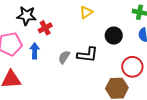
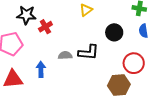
blue arrow: (35, 51) -> (41, 69), moved
gray semicircle: (64, 57) -> (65, 55), turned 56

